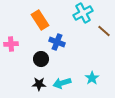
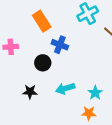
cyan star: (92, 78) -> (95, 93), moved
black star: (39, 84) -> (30, 92), moved

